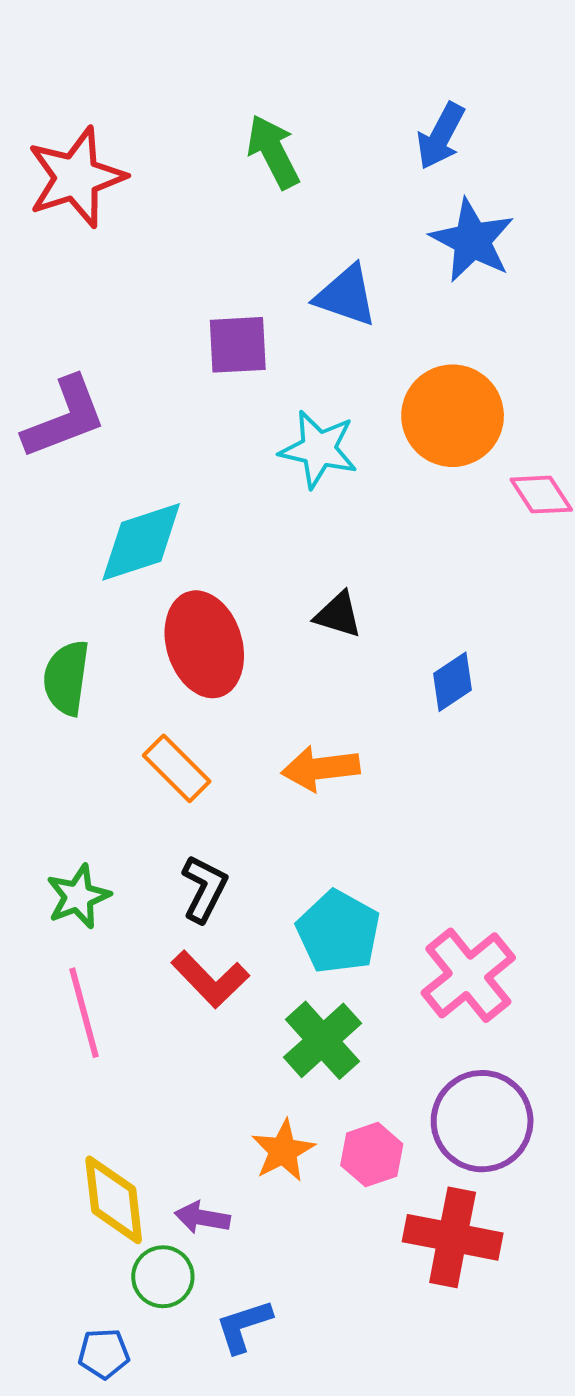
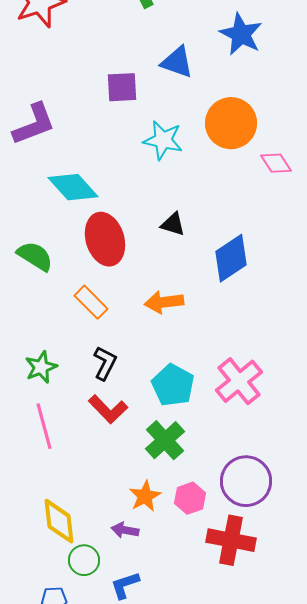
cyan diamond: (141, 542) -> (73, 187), turned 66
green semicircle: (66, 678) -> (35, 256), turned 114
blue diamond: (453, 682) -> (231, 258), size x1.6
pink cross: (468, 975) -> (239, 381), moved
purple arrow: (202, 1218) -> (125, 530), moved

